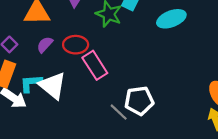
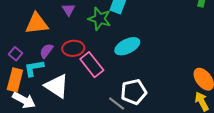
cyan ellipse: (171, 19) -> (127, 46), moved
cyan L-shape: (31, 83) -> (34, 68), moved

